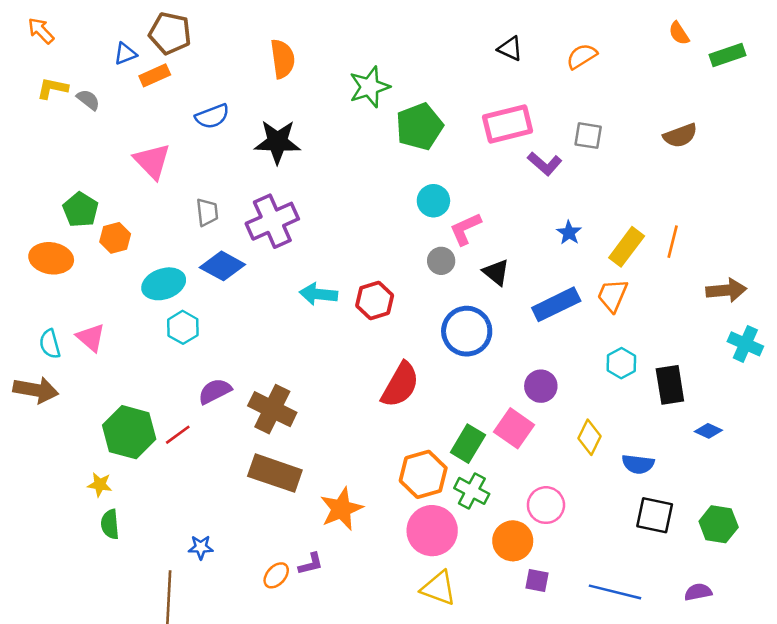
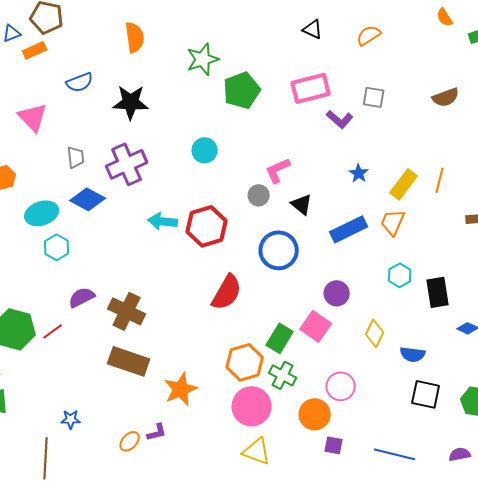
cyan circle: (433, 201) -> (205, 150), moved
red hexagon: (375, 300) -> (207, 226), size x1.4

